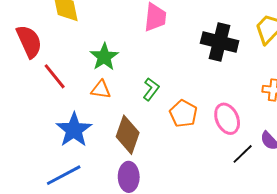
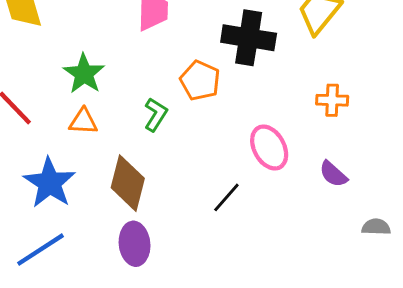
orange pentagon: (183, 114) -> (200, 81), moved
black line: (243, 154) -> (226, 197), moved

